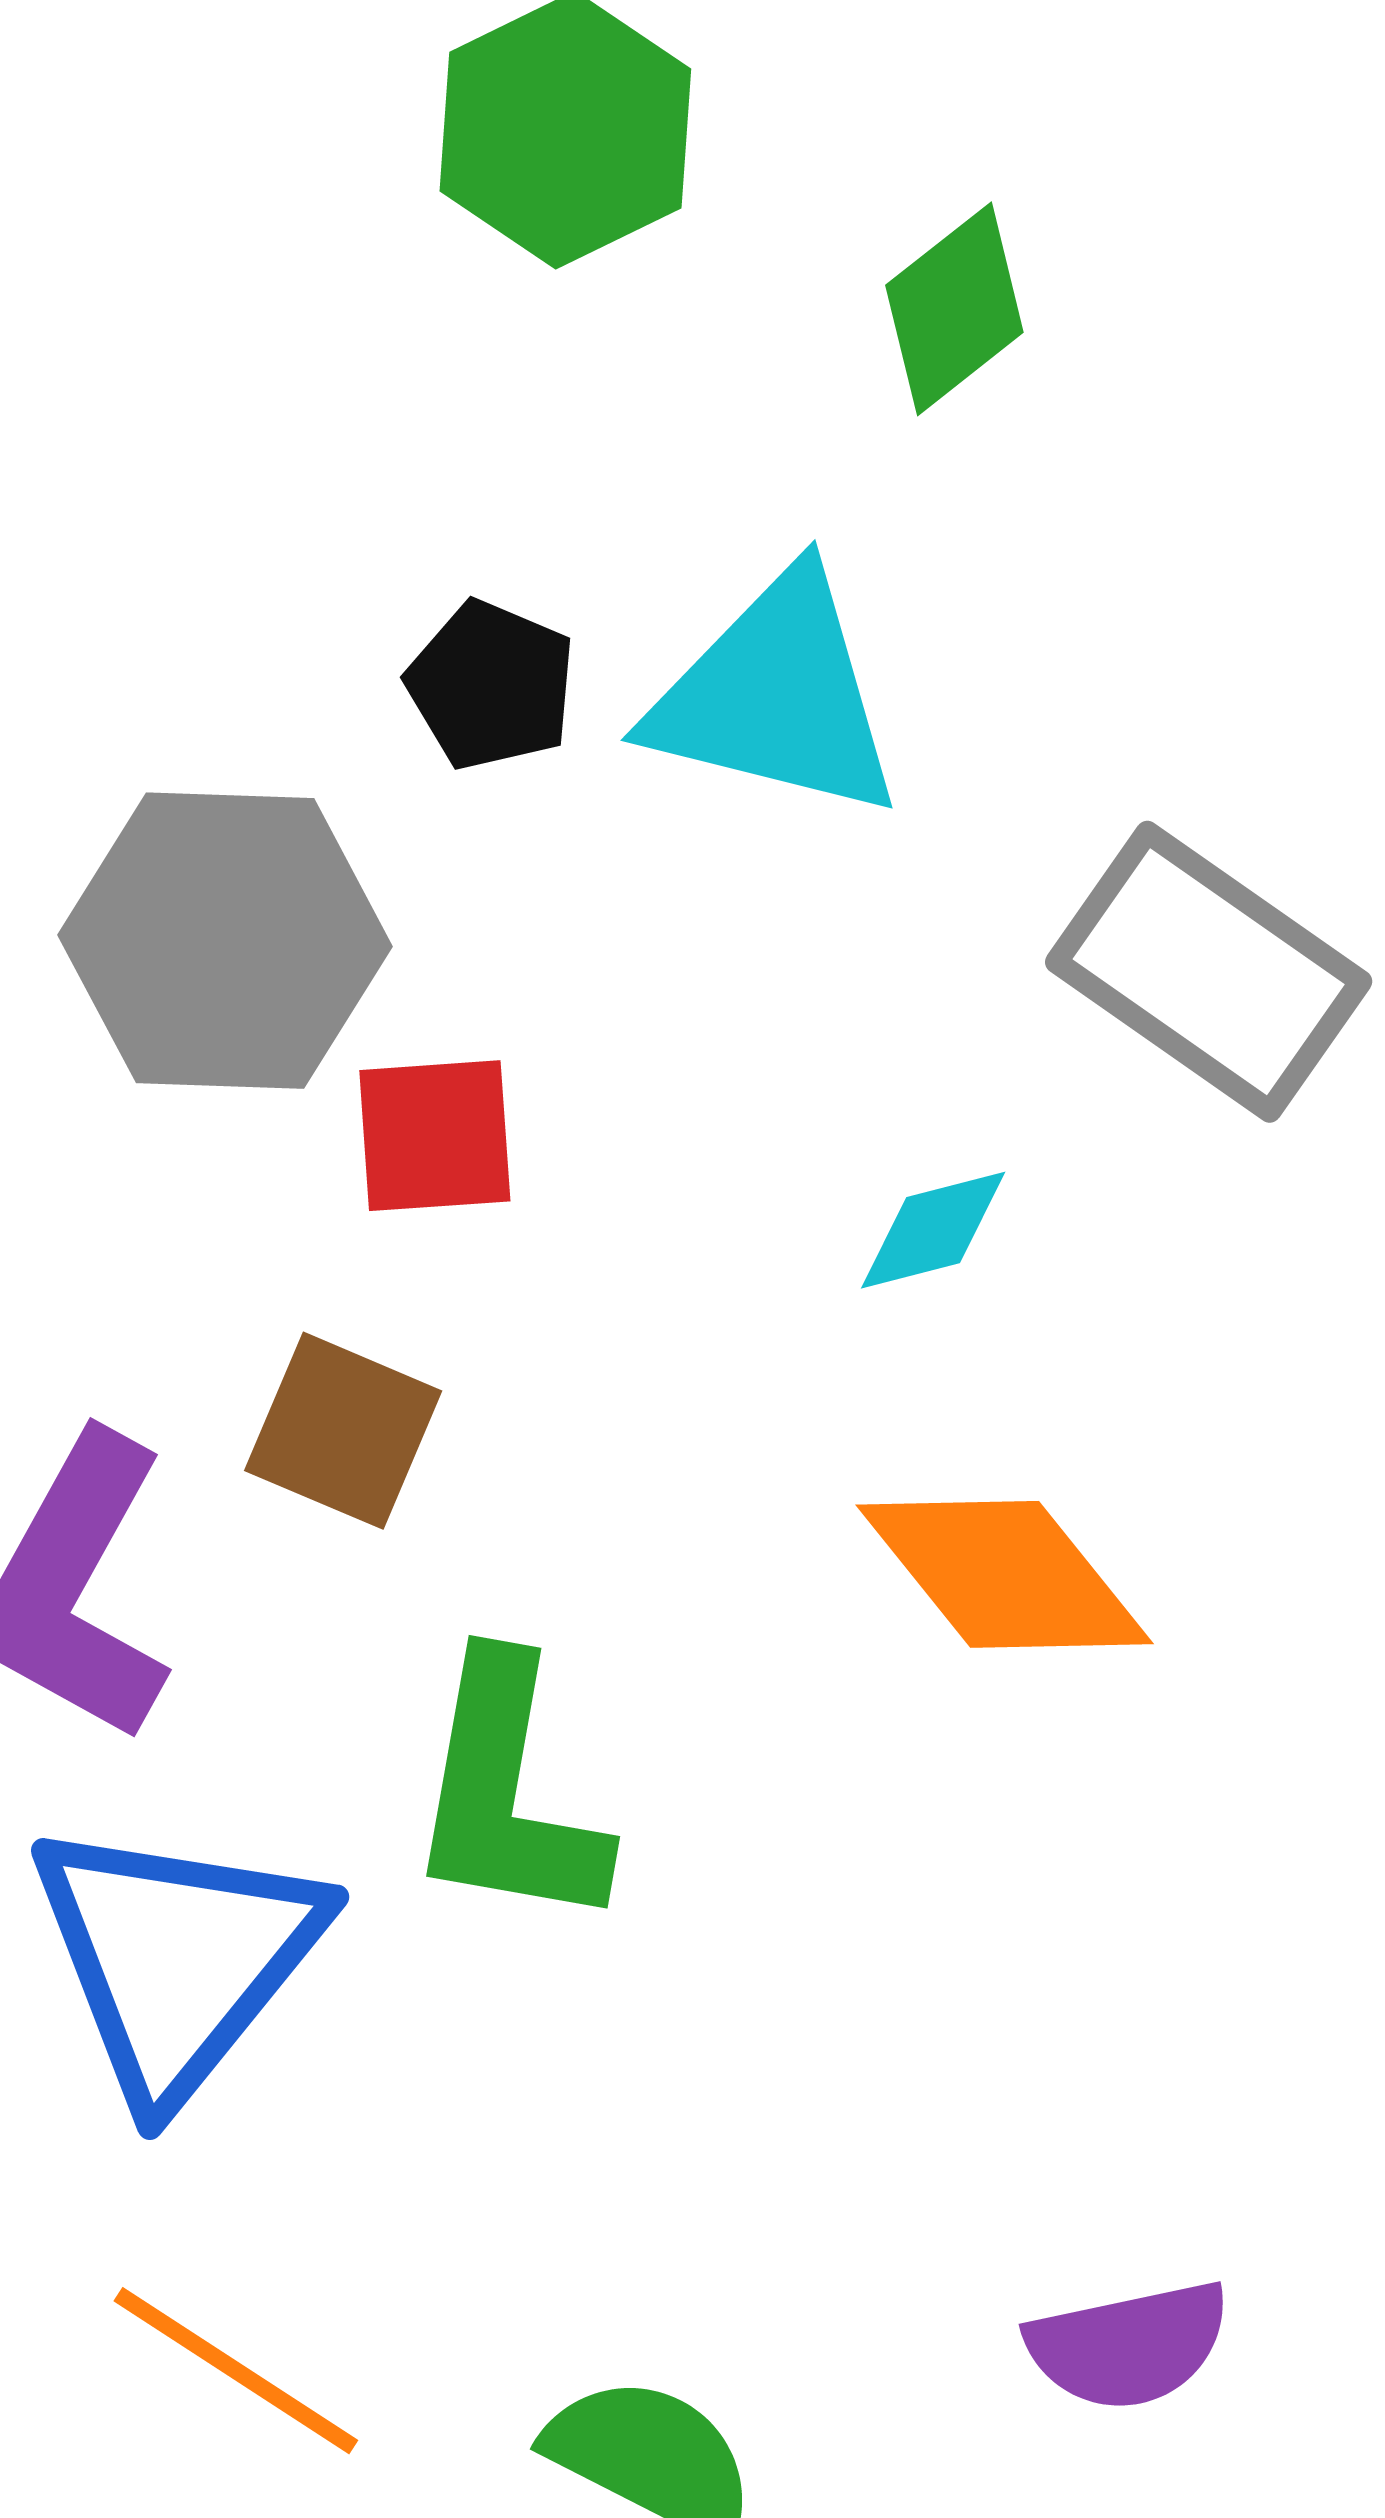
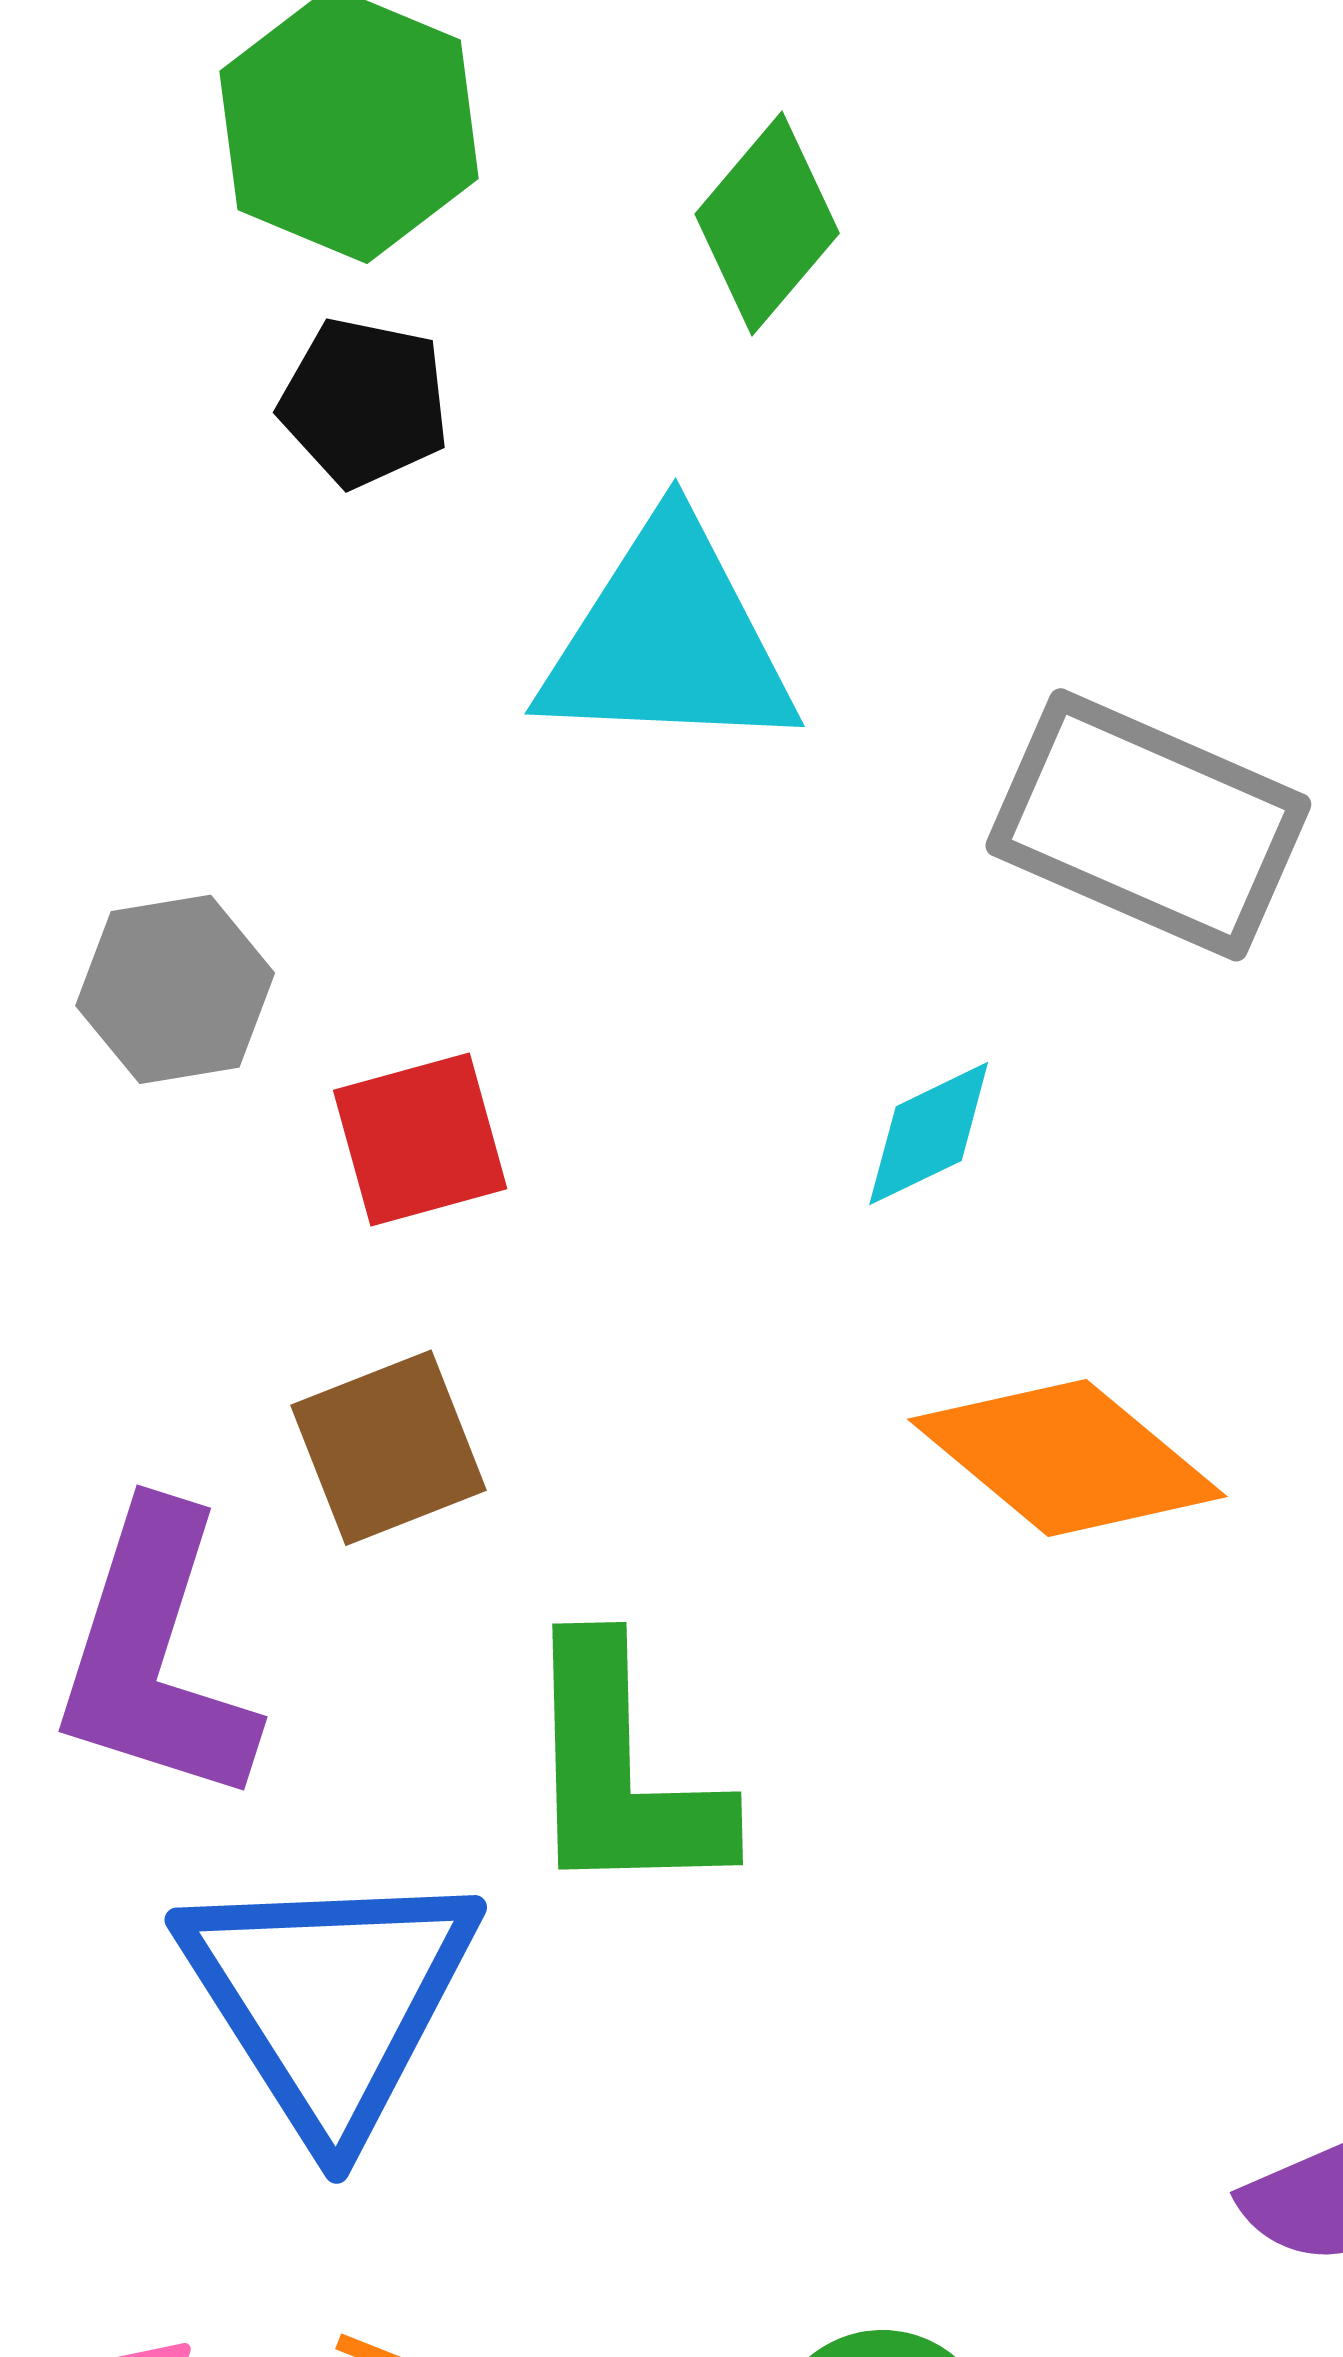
black pentagon: (491, 685) -> (364, 402), moved
gray hexagon: (225, 941) -> (175, 989), size x0.6
brown square: (343, 1431) -> (388, 1448), turned -33

